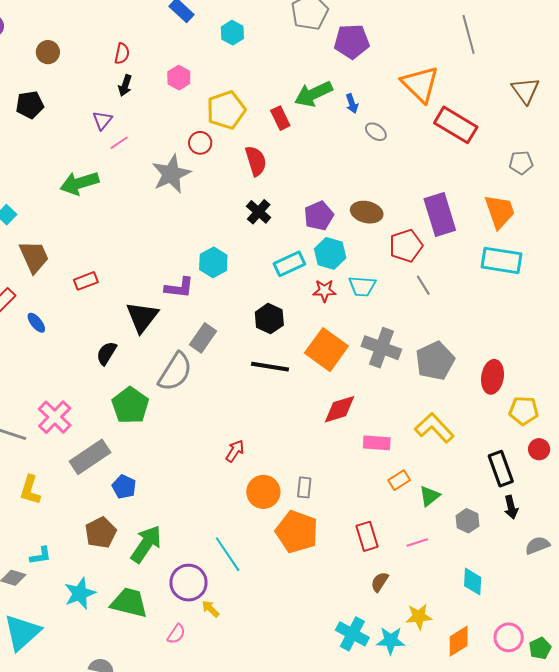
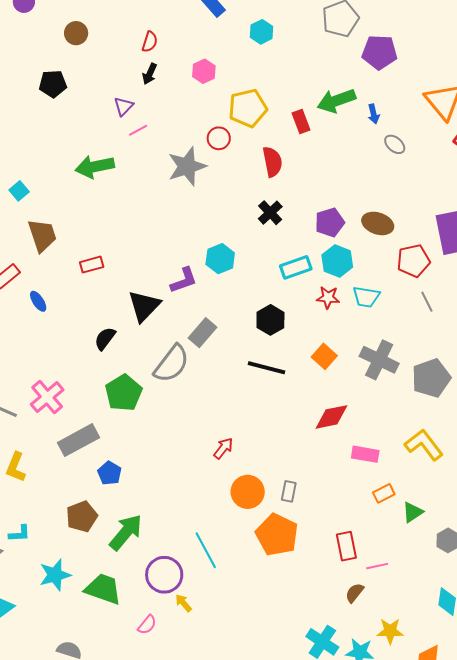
purple L-shape: (179, 288) -> (184, 280), turned -32
orange square: (326, 350) -> (324, 356), size x0.6
pink line: (417, 543) -> (377, 566), moved

